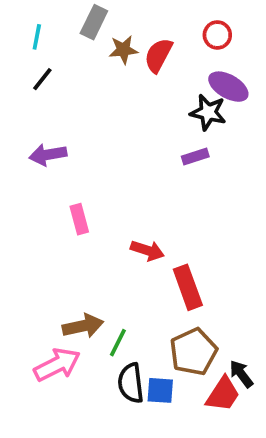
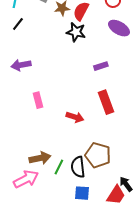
black star: (208, 112) -> (76, 32), moved
red rectangle: (188, 287) -> (106, 102), moved
brown pentagon: (193, 352) -> (98, 155), moved, turned -30
black semicircle: (131, 383) -> (78, 167), moved

